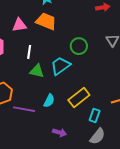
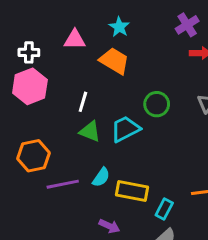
pink triangle: (19, 25) -> (75, 40), moved
yellow rectangle: (79, 98) -> (132, 191), moved, turned 40
purple line: (24, 109) -> (63, 184), turned -30

